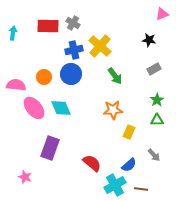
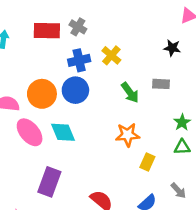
yellow cross: (100, 46) -> (111, 55), size x0.7
gray rectangle: (154, 69) -> (161, 84), moved, turned 32
orange circle: (44, 77) -> (42, 94), size x1.5

